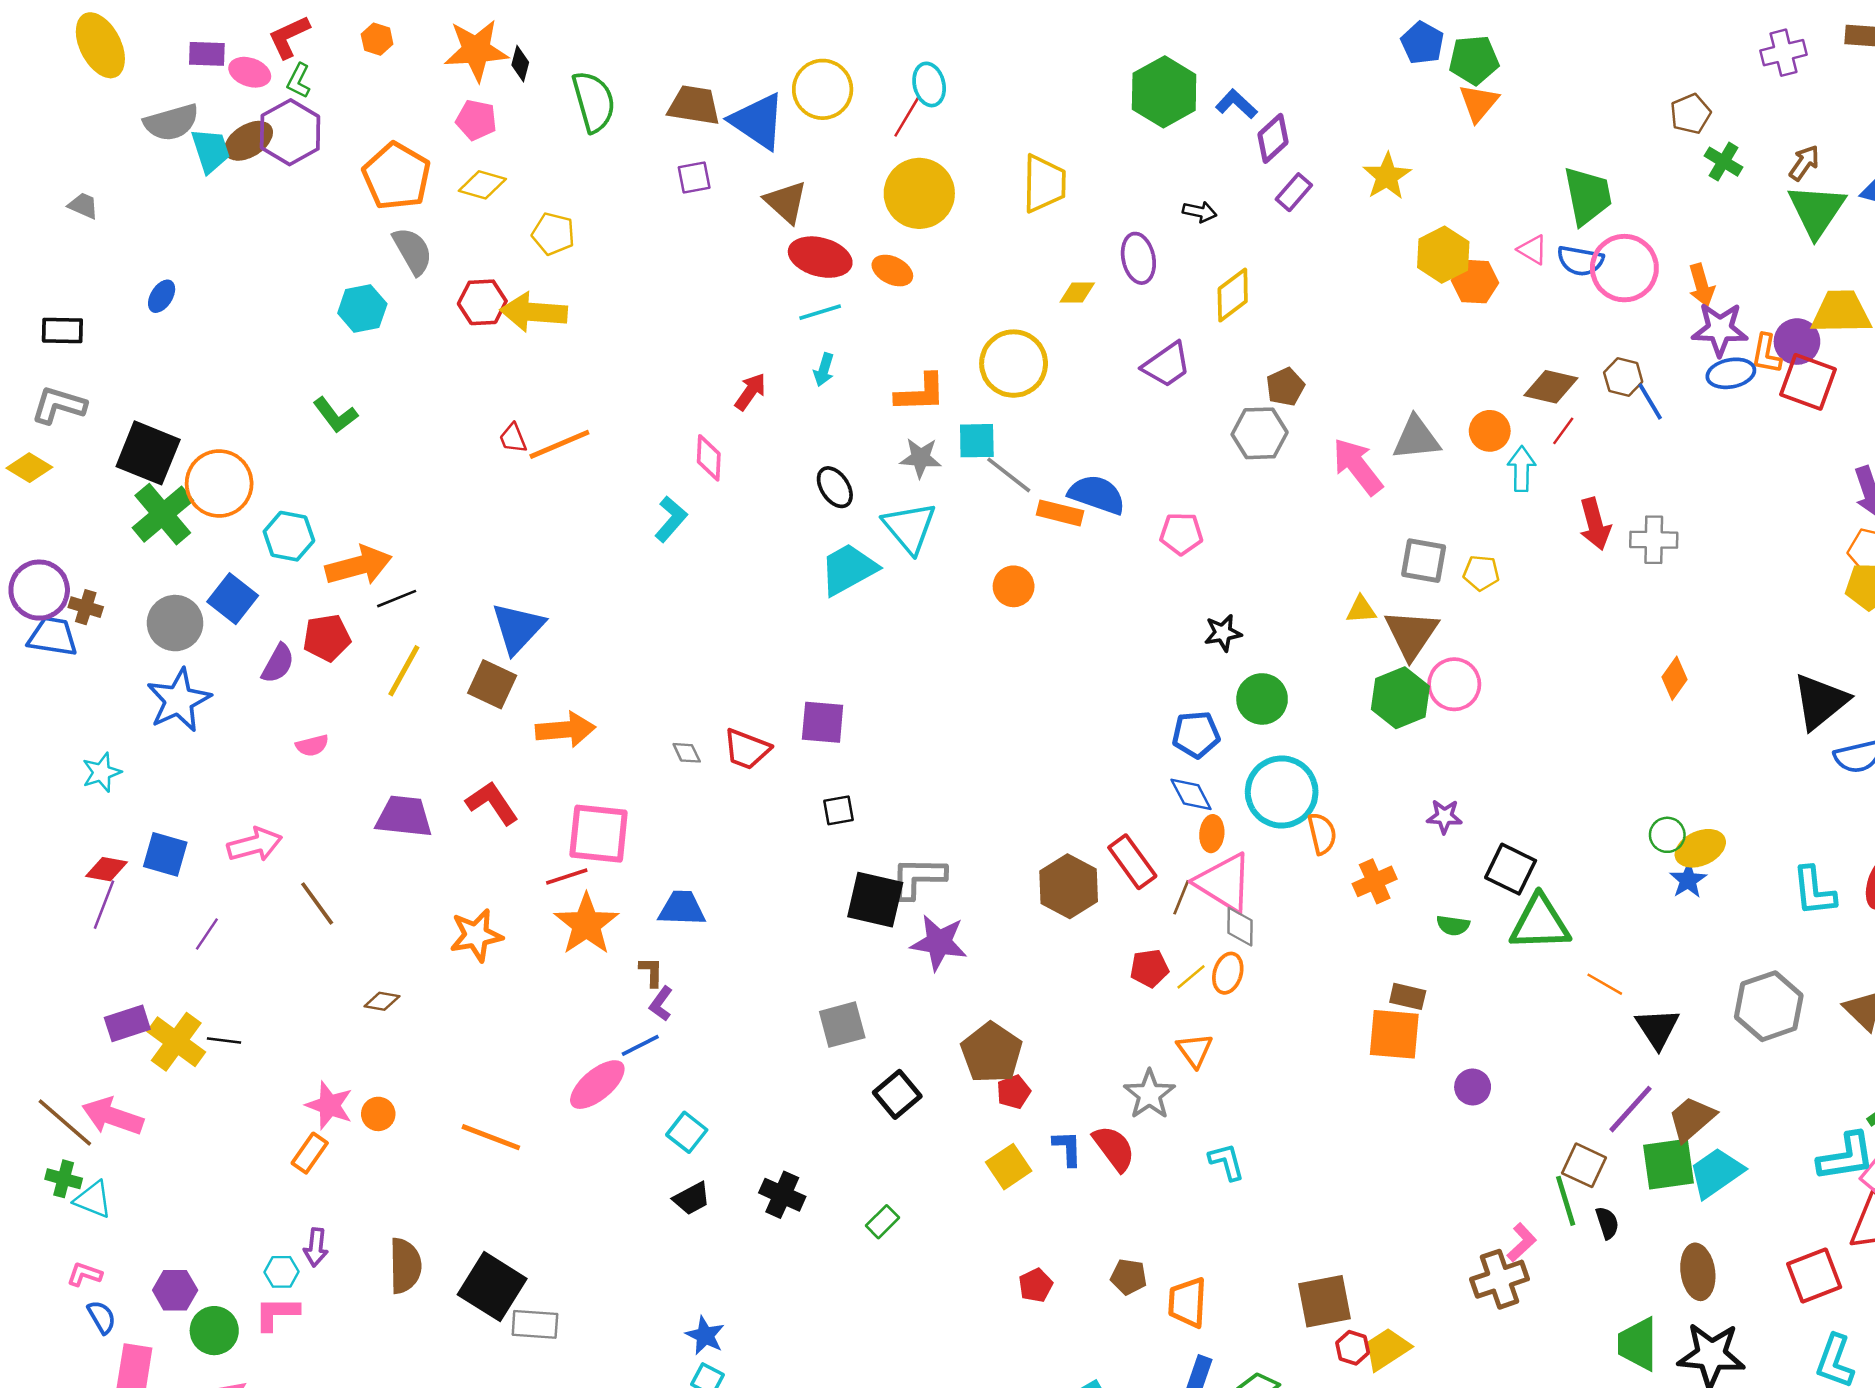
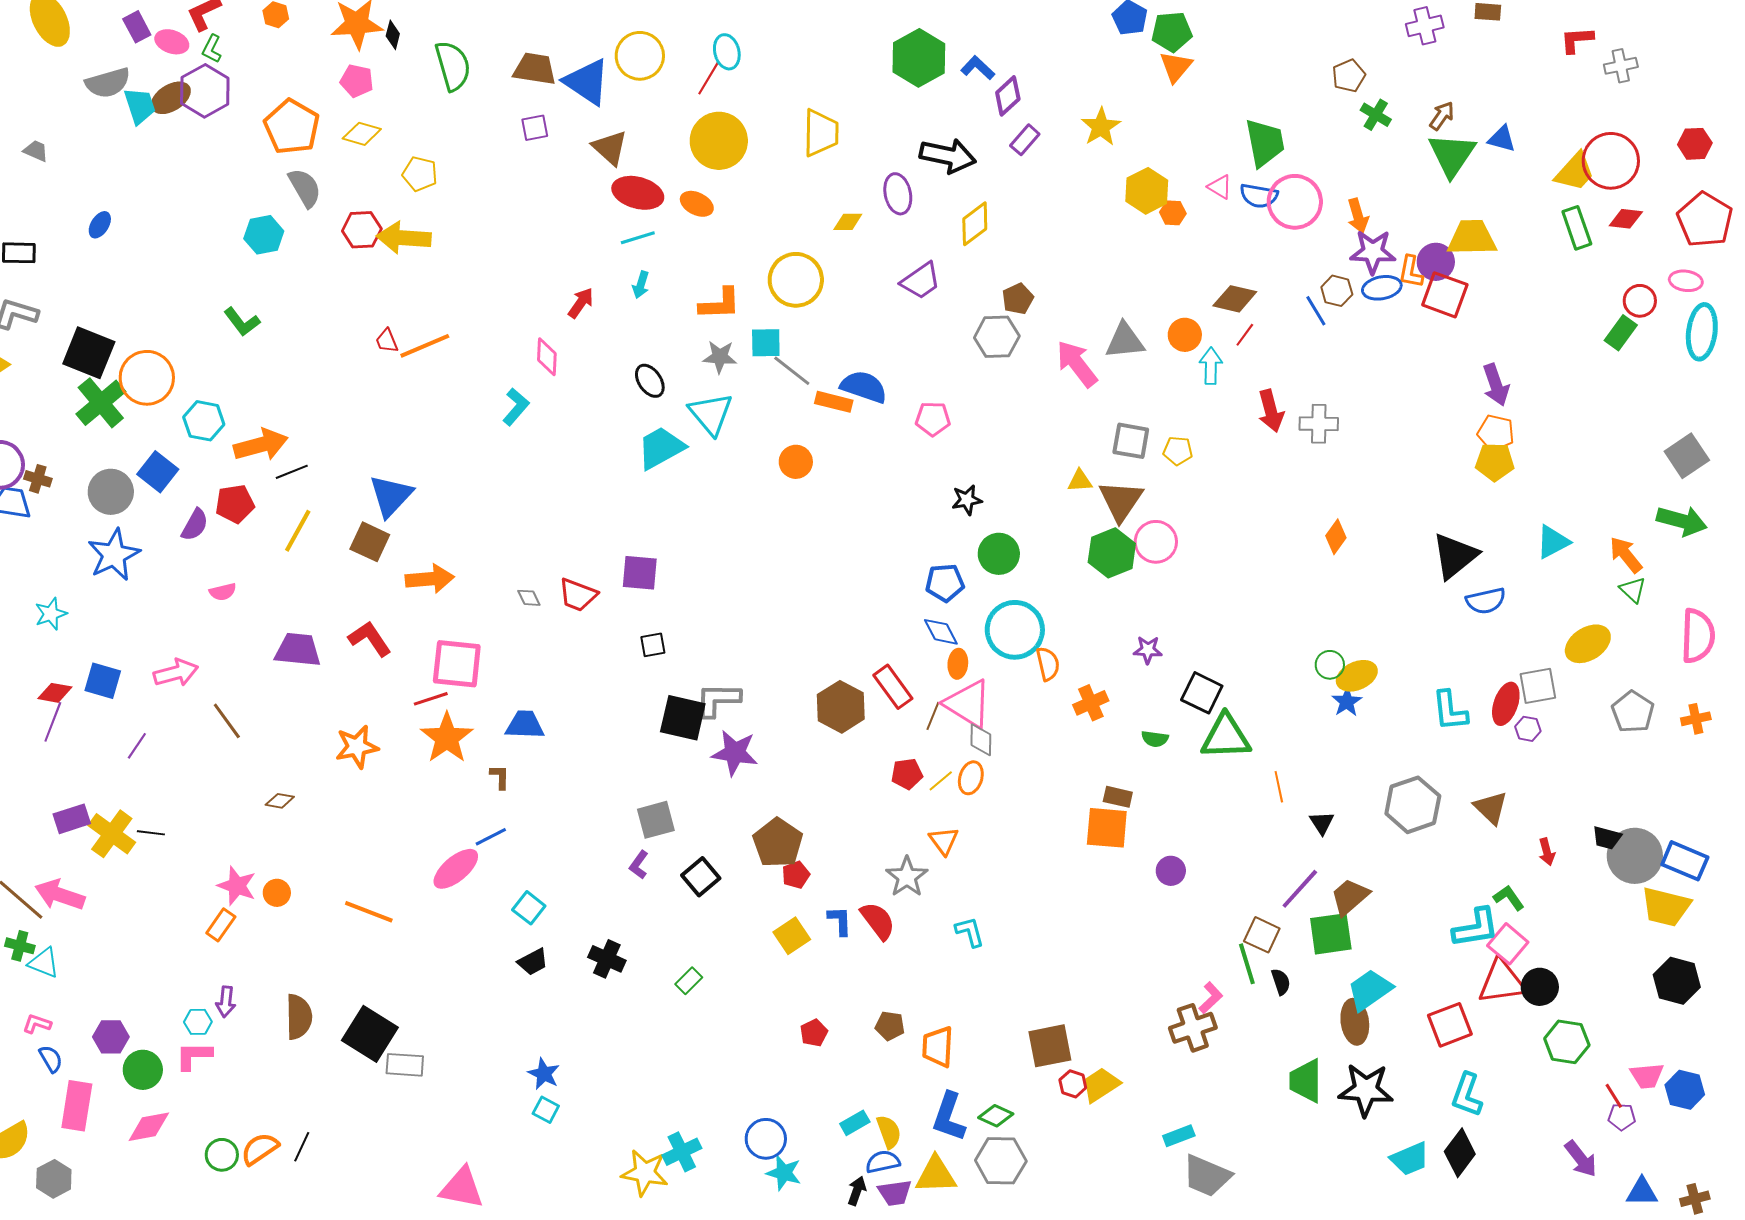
purple rectangle: (207, 54) -> (137, 27), turned 60
black arrow: (1200, 212) -> (948, 156), size x2.0
orange hexagon: (1475, 282) -> (1173, 213), size x0.7
brown hexagon: (1623, 377) -> (1337, 291), moved
orange line: (1605, 984) -> (1279, 787), turned 48
purple L-shape: (661, 1004) -> (639, 865), moved
black triangle: (1657, 1028) -> (1322, 823), size x0.7
cyan trapezoid: (1716, 1173) -> (1370, 990), moved

